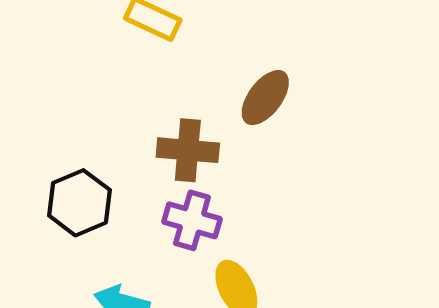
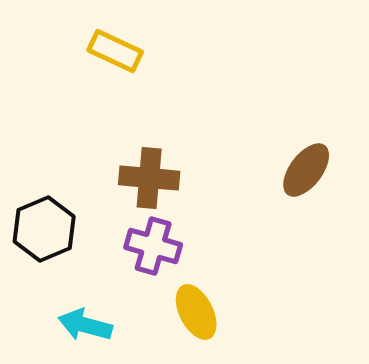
brown ellipse: (265, 98) -> (306, 170), moved

